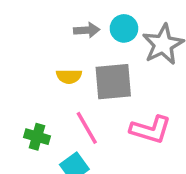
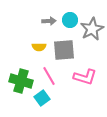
green cross: (37, 137) -> (21, 81), size x1.6

